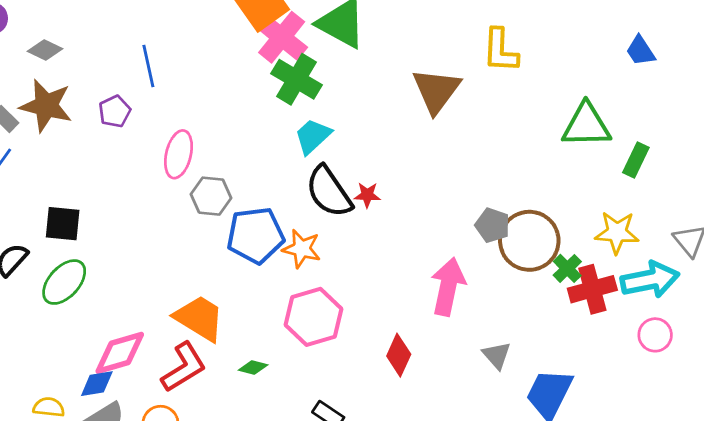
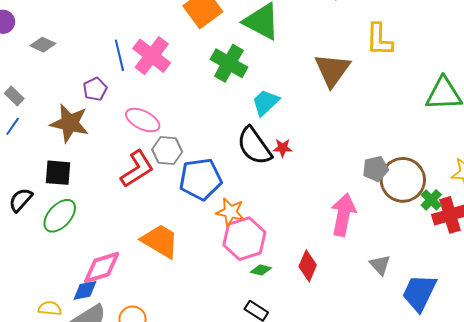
pink cross: (282, 37) -> (152, 56), moved
brown star: (46, 106) -> (70, 123), moved
cyan trapezoid: (313, 136) -> (266, 102), moved
pink ellipse: (179, 154) -> (143, 120), turned -76
gray pentagon: (492, 225) -> (375, 169), turned -30
orange star: (302, 249) -> (230, 212), moved
red L-shape: (184, 367) -> (137, 169), moved
green diamond: (253, 367) -> (261, 270), moved

